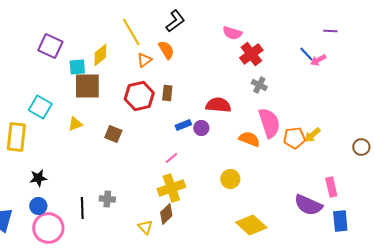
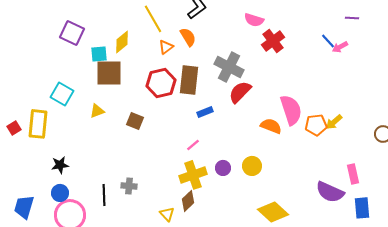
gray cross: (259, 85) -> (229, 67), moved, size x1.8
brown rectangle: (167, 93) -> (189, 80), size x1.8
red semicircle: (218, 105) -> (240, 92), turned -50
purple circle: (201, 128) -> (223, 168), moved

